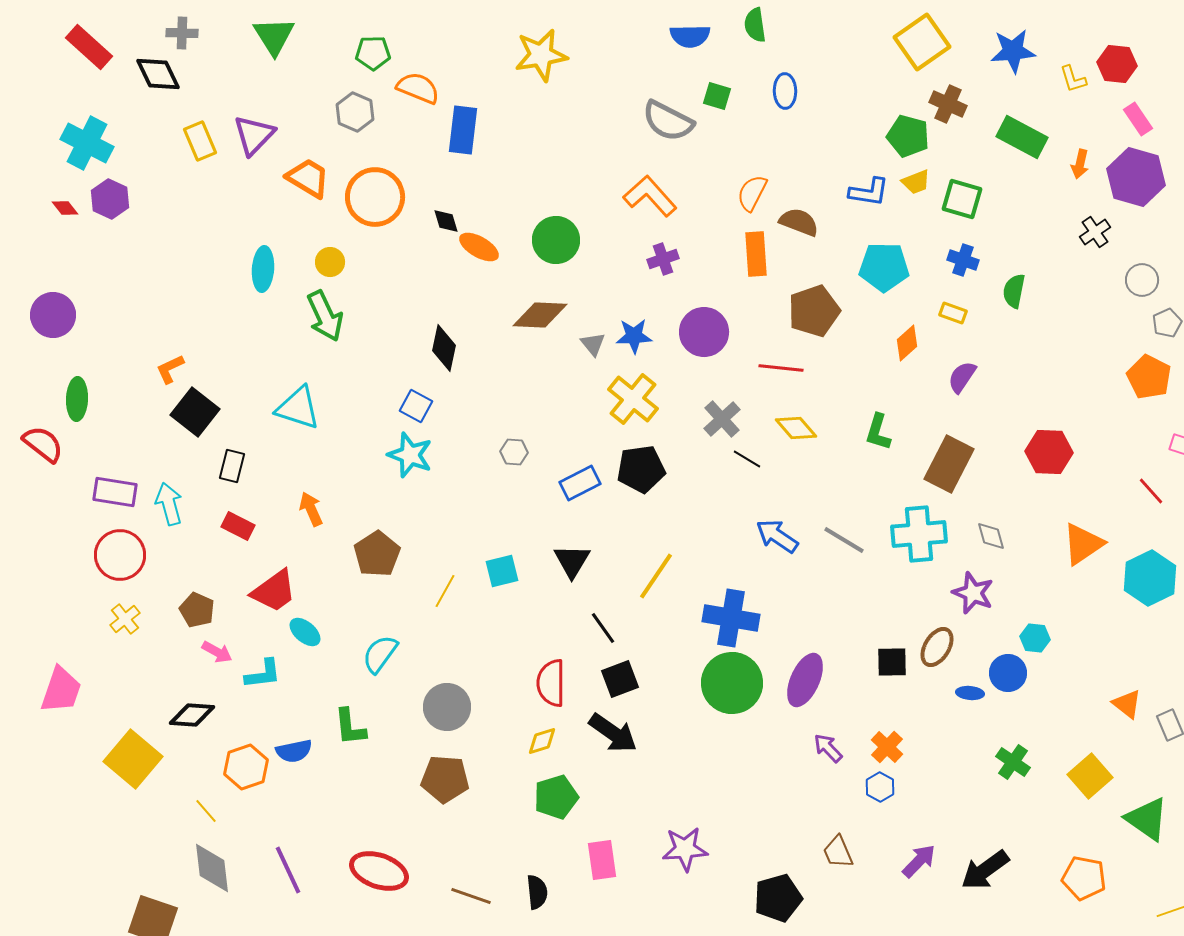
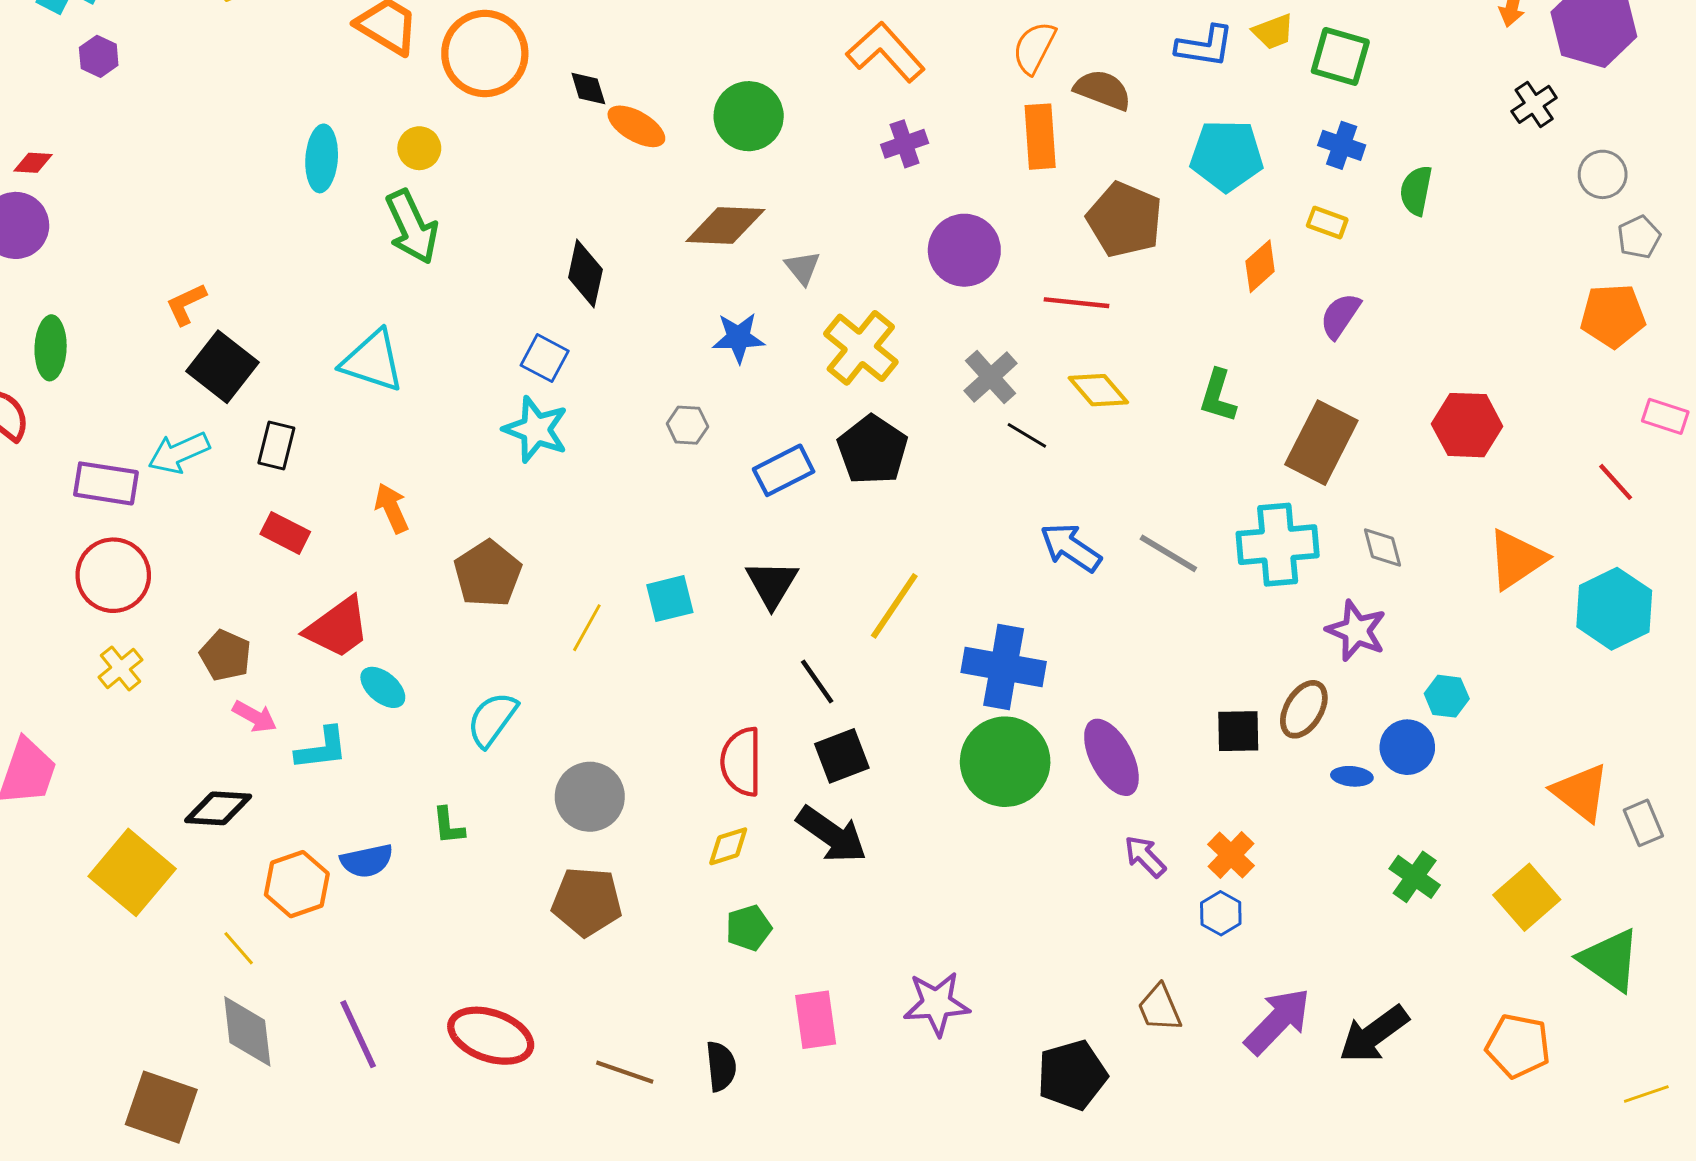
purple hexagon: (110, 199) -> (99, 56), size x0.7
red diamond: (65, 208) -> (33, 163), moved, turned -48
brown pentagon: (814, 311) -> (1125, 220), turned -30
blue star: (634, 336) -> (738, 338), moved
orange pentagon: (1149, 377) -> (1613, 316), turned -30
black pentagon: (641, 469) -> (872, 450), turned -30
cyan arrow: (169, 504) -> (179, 453), moved, turned -99
purple ellipse: (805, 680) -> (1111, 757), turned -52
orange triangle: (1127, 704) -> (1581, 792), size x1.4
green L-shape: (350, 727) -> (448, 826), size x0.7
green pentagon: (556, 797) -> (749, 928), size x0.7
purple arrow: (919, 861) -> (1278, 1021), size x1.4

